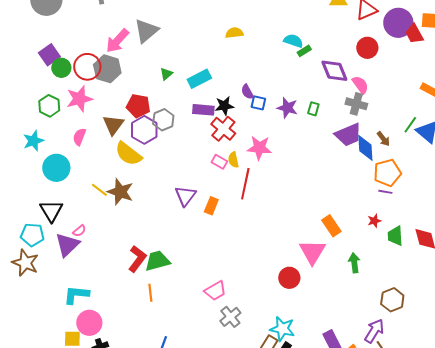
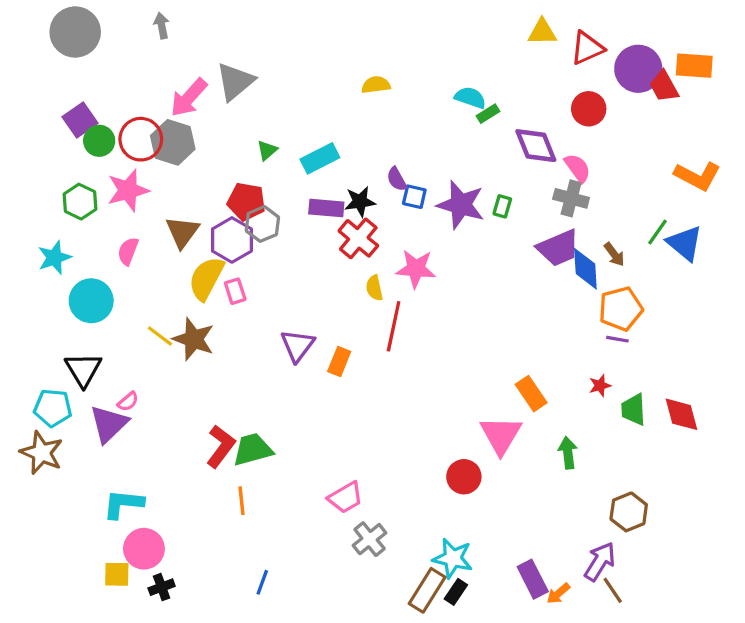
red pentagon: (138, 106) -> (246, 202), moved
purple star: (287, 108) -> (461, 205), size x1.4
yellow semicircle: (128, 154) -> (206, 278), turned 80
pink rectangle: (219, 162) -> (235, 291), moved, turned 42

